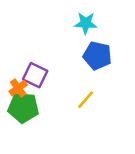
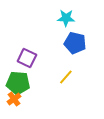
orange cross: (18, 88) -> (14, 99), moved

